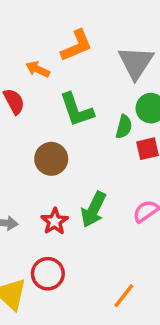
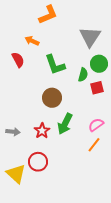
orange L-shape: (77, 46) -> (48, 15), moved
brown circle: (51, 159) -> (52, 98), moved
orange line: (124, 296) -> (94, 145), moved

